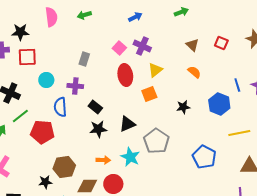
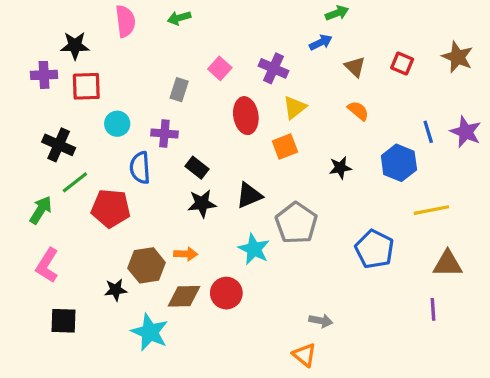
blue arrow: (135, 17) -> (321, 42), moved
pink square: (119, 48) -> (220, 68), moved
orange arrow: (103, 160) -> (186, 254), moved

